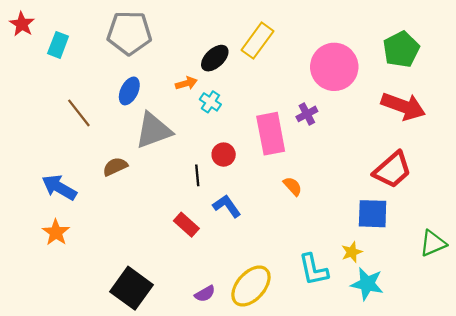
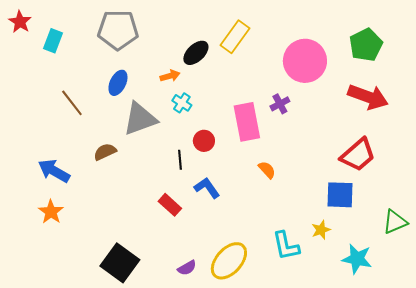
cyan cross: (210, 102) -> (182, 103), moved
cyan star: (367, 284) -> (357, 259), moved

